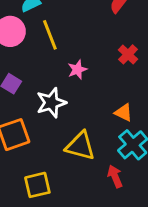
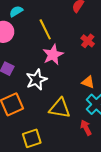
yellow line: (50, 35) -> (45, 29), moved
pink star: (77, 70) -> (53, 55), size x1.5

